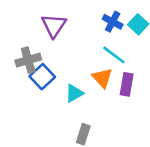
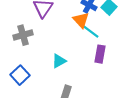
blue square: (42, 77) -> (20, 75), moved
orange triangle: (102, 78) -> (81, 20), moved

